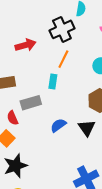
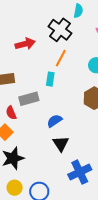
black cross: (62, 29) -> (60, 30), turned -30
black triangle: (87, 128) -> (61, 144), moved

